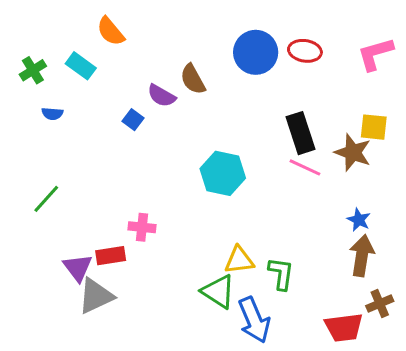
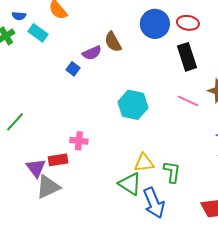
purple semicircle: (161, 96) -> (92, 53), turned -54
blue semicircle: (52, 114) -> (19, 16), moved
black rectangle: (300, 133) -> (187, 57), moved

